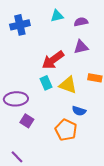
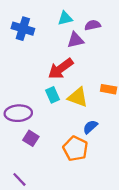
blue cross: (20, 25) -> (23, 29), turned 30
purple triangle: (81, 47) -> (75, 40), moved
blue semicircle: (79, 111) -> (90, 127), turned 120

